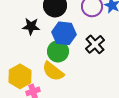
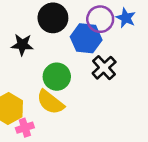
blue hexagon: (64, 33) -> (86, 38), moved

